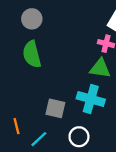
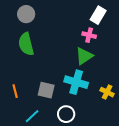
green triangle: (100, 68) -> (84, 56), turned -42
orange line: (16, 126) -> (15, 91), moved

